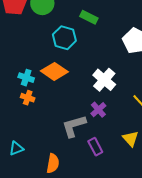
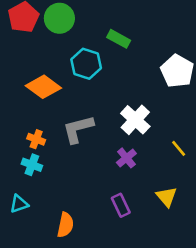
orange diamond: (54, 71) -> (43, 87), moved
cyan cross: (26, 78) -> (32, 165), moved
gray L-shape: (74, 126) -> (78, 129), moved

